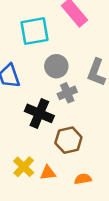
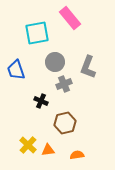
black cross: (39, 113) -> (41, 101), size x0.6

